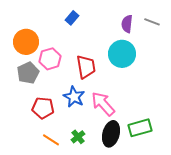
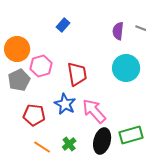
cyan circle: (122, 54) -> (126, 68), moved

